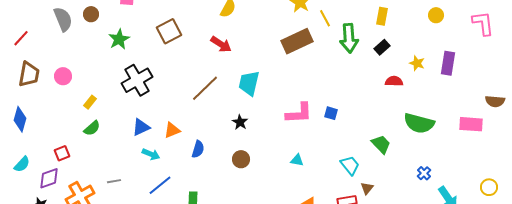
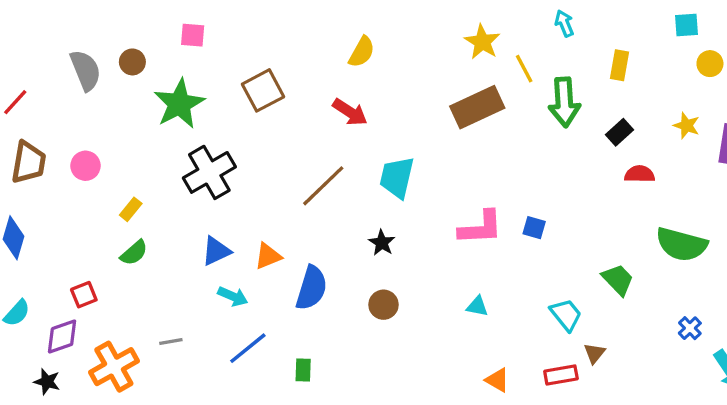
green star: (119, 39) -> (179, 104), size x1.4
black rectangle: (382, 47) -> (620, 132), moved
yellow star: (417, 63) -> (687, 126), moved
blue semicircle: (198, 149) -> (312, 288), size x1.5

